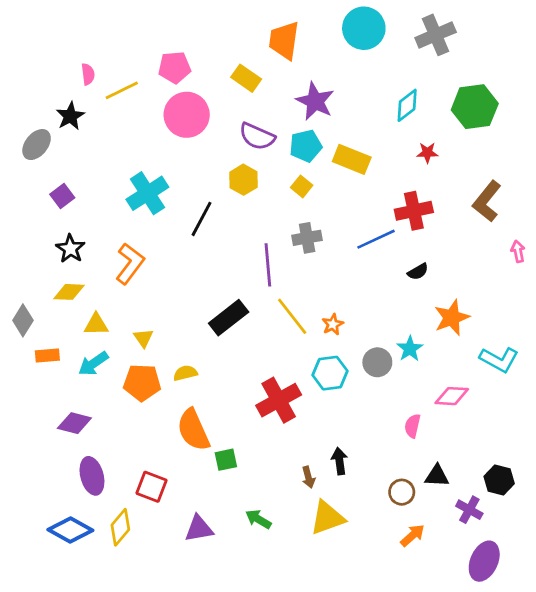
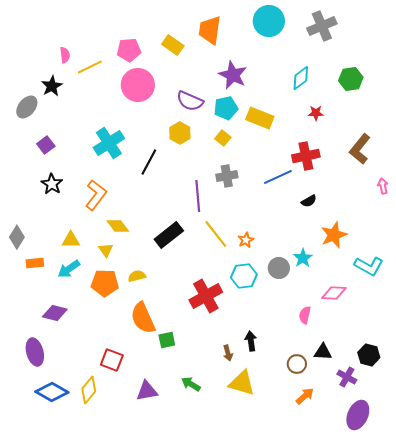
yellow rectangle: (246, 78) -> (173, 45), moved
green hexagon: (475, 107) -> (351, 79), size x0.7
yellow diamond: (69, 292) -> (118, 226), moved, turned 50
purple ellipse: (92, 476) -> (35, 352), moved
yellow triangle: (327, 518) -> (242, 383), turned 36

